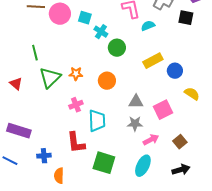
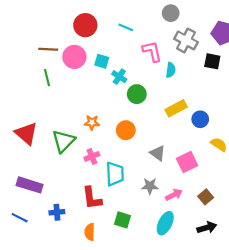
cyan semicircle: (148, 26) -> (171, 70), turned 120
green line: (35, 53) -> (47, 78), moved
green triangle: (50, 78) -> (63, 141), moved
red triangle: (16, 84) -> (26, 133), size x1.6
gray triangle: (136, 102) -> (158, 153), turned 35
gray star: (135, 124) -> (150, 186), moved
green square: (104, 163) -> (123, 220), size x0.7
orange semicircle: (59, 176) -> (90, 232), moved

